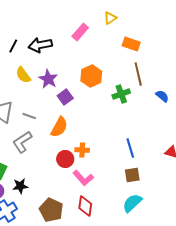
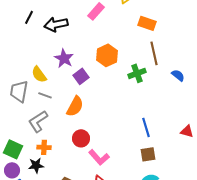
black line: (13, 46) -> (29, 17), moved
yellow semicircle: (23, 75) -> (39, 74), moved
orange cross: (82, 150) -> (44, 147), moved

